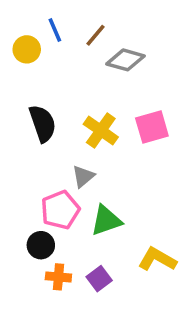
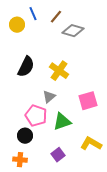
black semicircle: (43, 123) -> (26, 67), turned 45
pink square: (152, 127) -> (88, 101), moved
pink pentagon: (60, 210) -> (36, 116), turned -30
orange cross: (58, 277) -> (20, 160), moved

